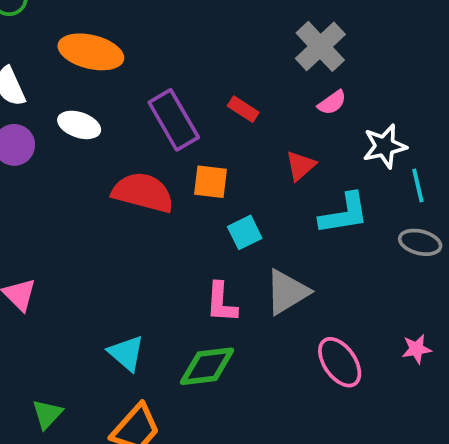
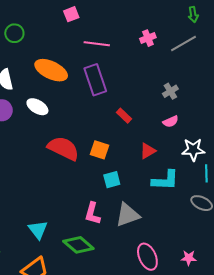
gray cross: (320, 46) -> (170, 91), size x0.6
purple rectangle: (174, 120) -> (95, 80), moved
green diamond: (207, 366) -> (78, 245), turned 36

